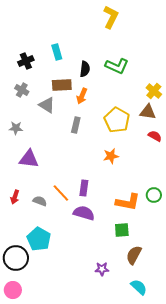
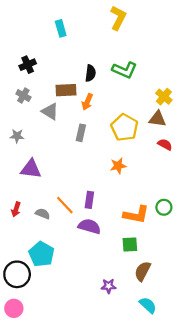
cyan rectangle: (57, 52) -> (61, 28), moved

